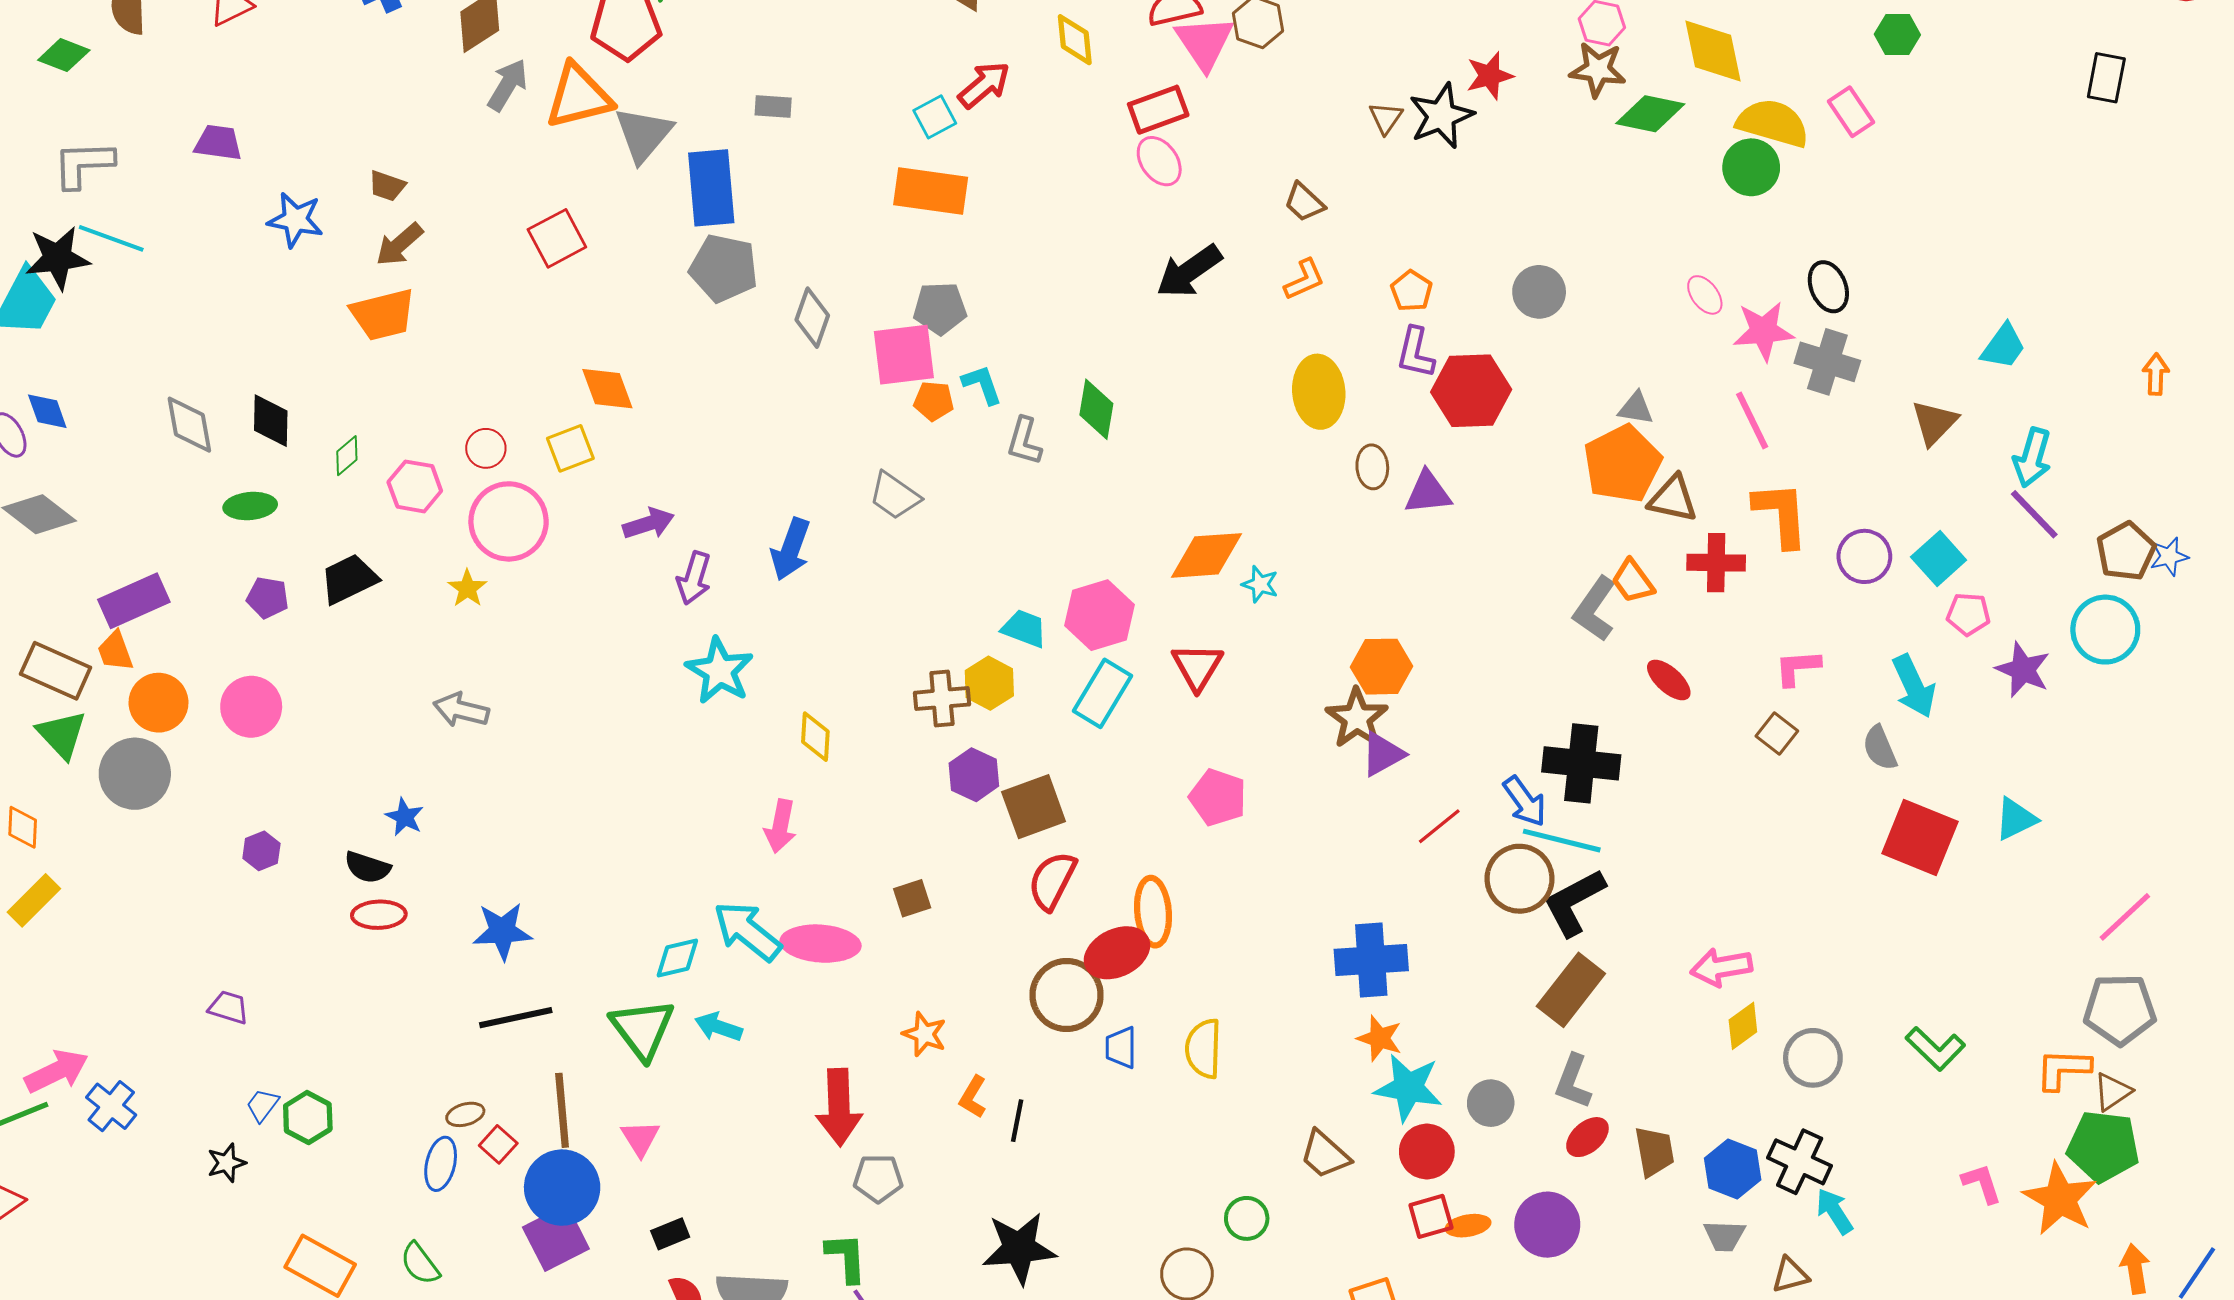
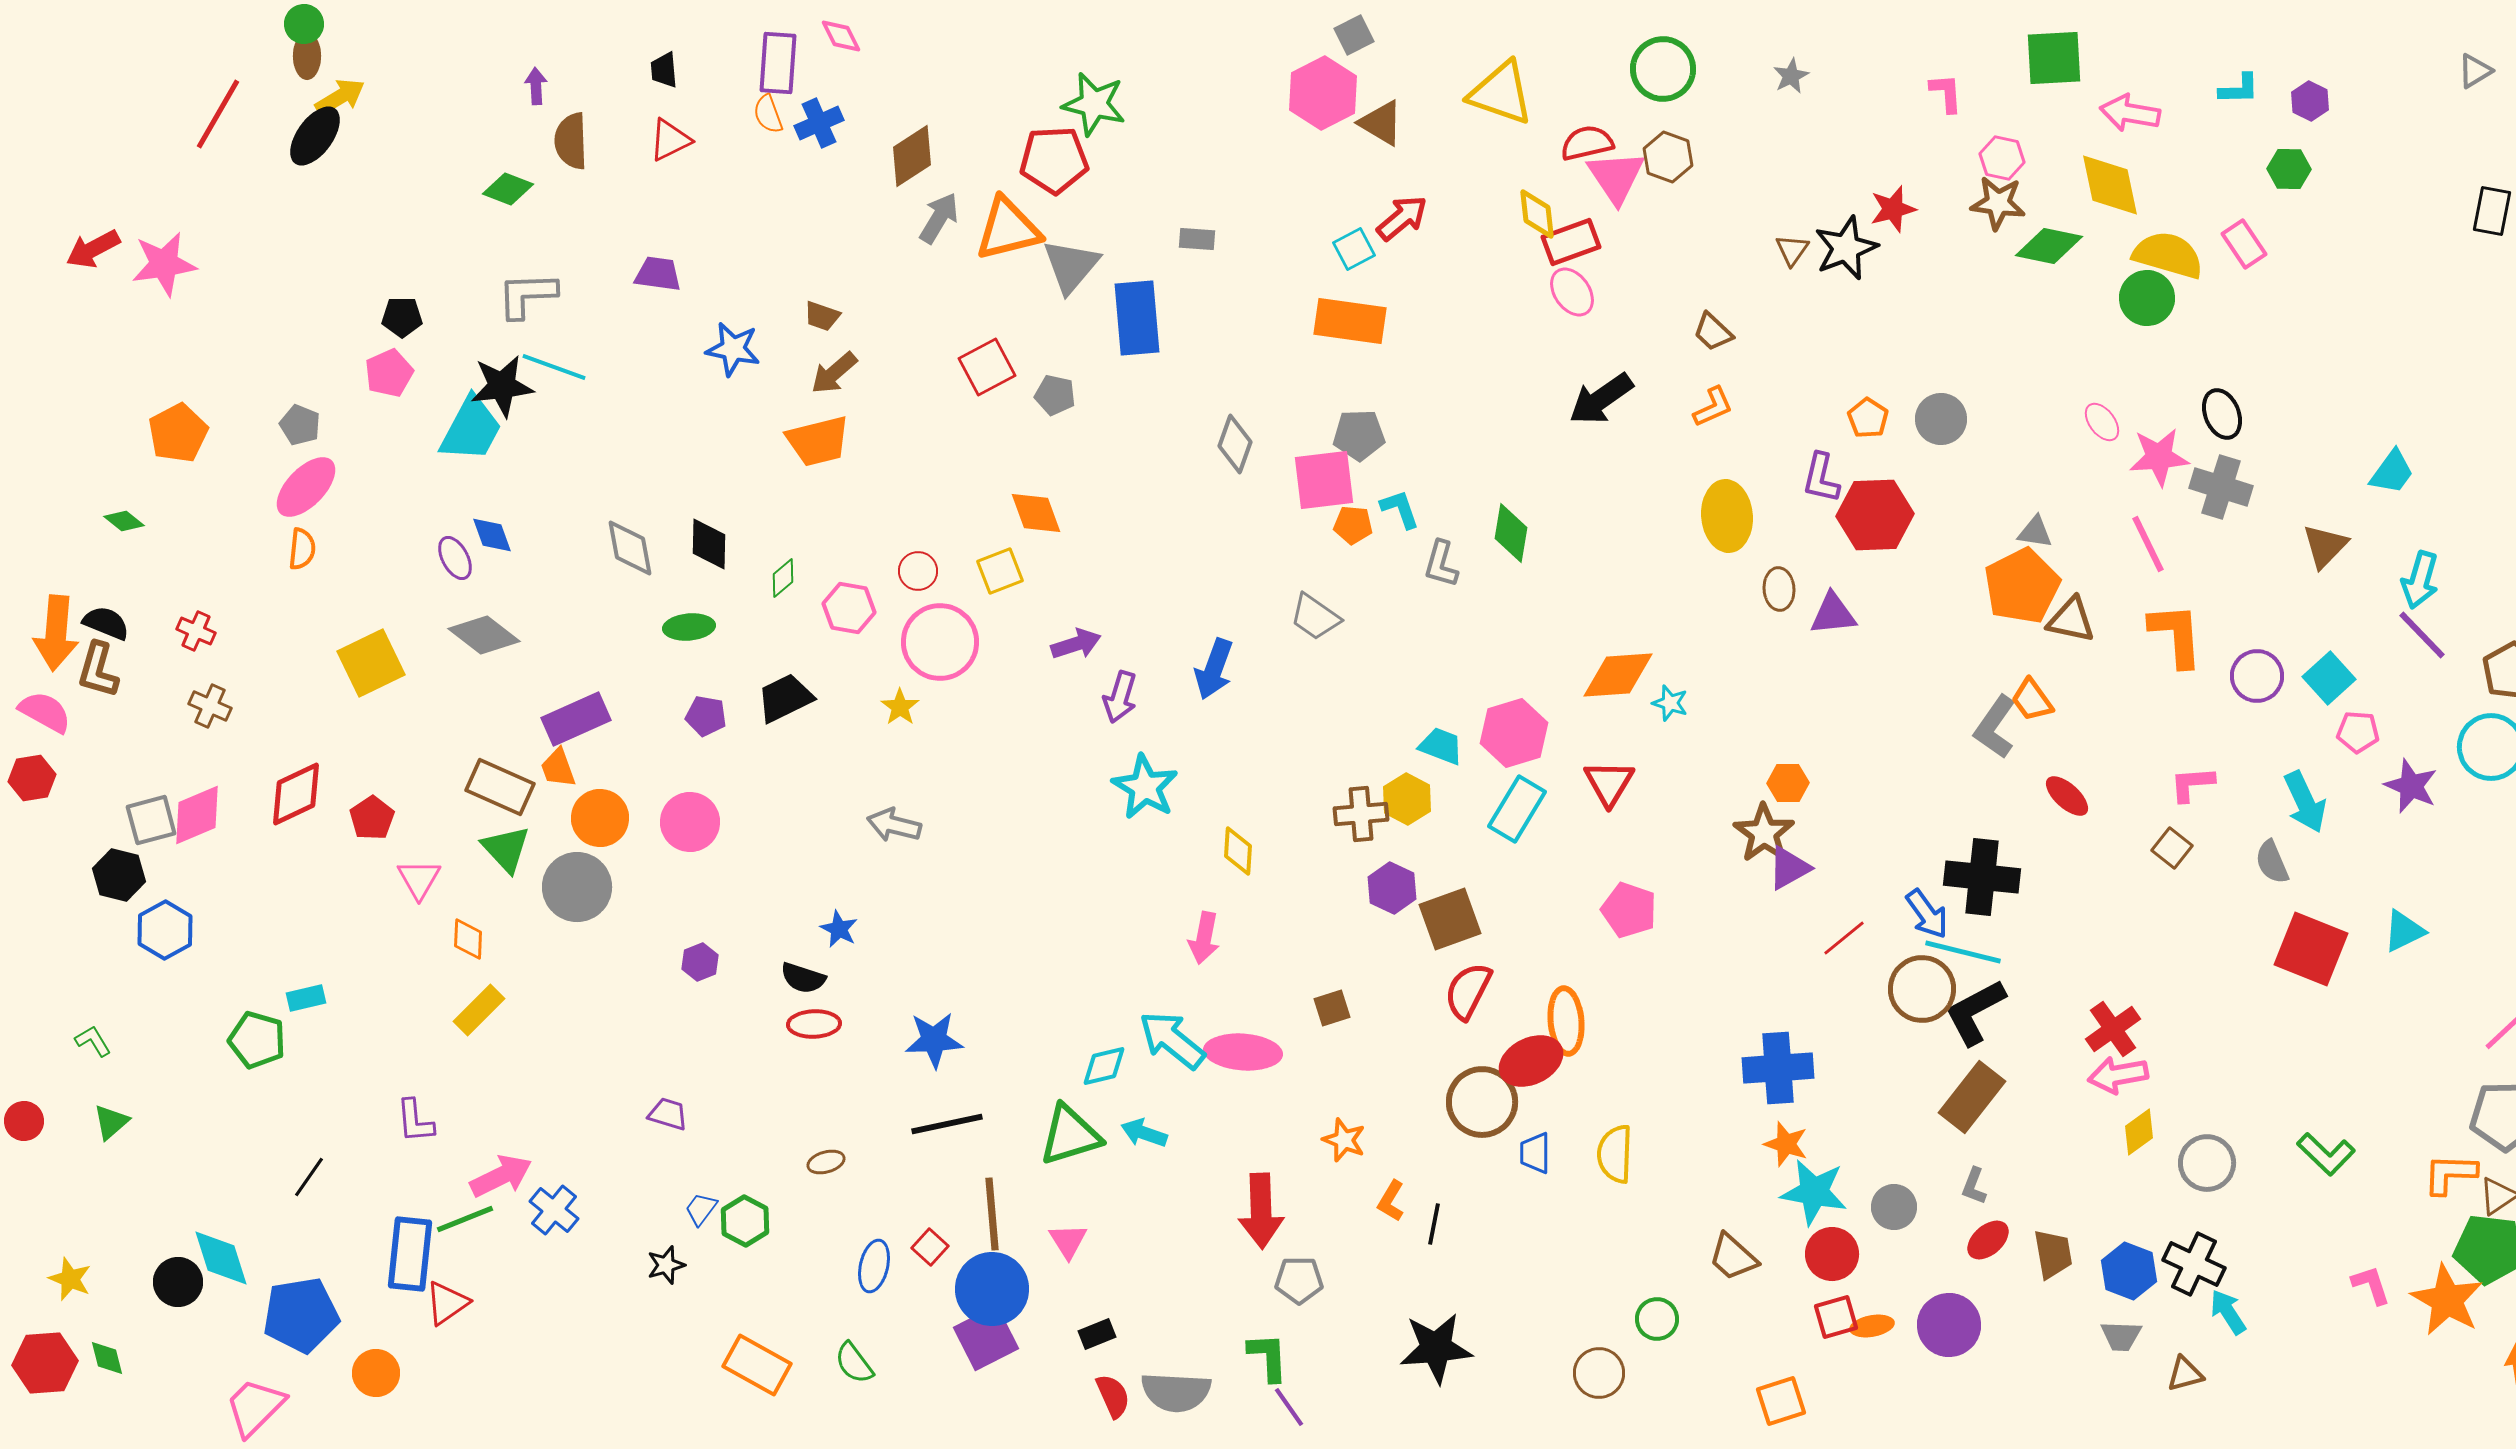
yellow diamond: (1075, 40) -> (1537, 214), moved
gray pentagon: (724, 268) -> (1055, 395), moved, size x0.6
orange pentagon: (1411, 291) -> (1868, 418), moved
red cross: (1716, 563) -> (2113, 1029), moved, turned -36
orange hexagon: (1382, 667) -> (1788, 783), size x0.7
green triangle: (642, 1029) -> (1070, 1135), turned 50
gray L-shape: (1573, 1081) -> (1974, 1186), size x0.7
brown ellipse: (465, 1114) -> (826, 1162), moved

